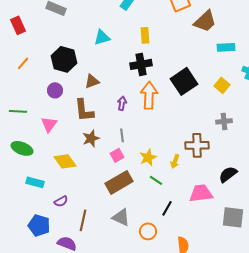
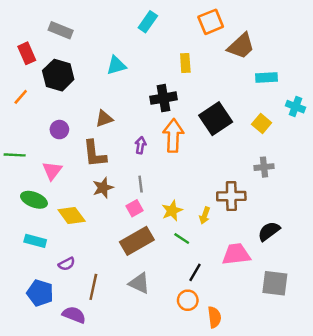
red rectangle: (18, 25) -> (27, 53), moved
yellow rectangle: (145, 35) -> (185, 63), moved
black hexagon: (64, 59) -> (58, 75), moved
green ellipse: (22, 148) -> (34, 200), moved
orange circle: (148, 231) -> (188, 300), moved

